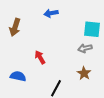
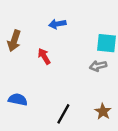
red arrow: (40, 57) -> (44, 56), moved
brown star: (84, 73) -> (103, 111), moved

